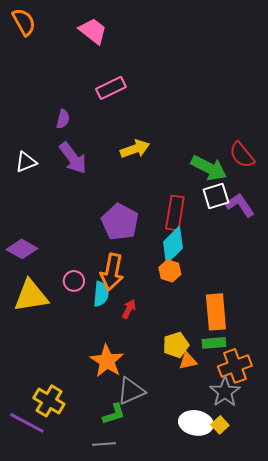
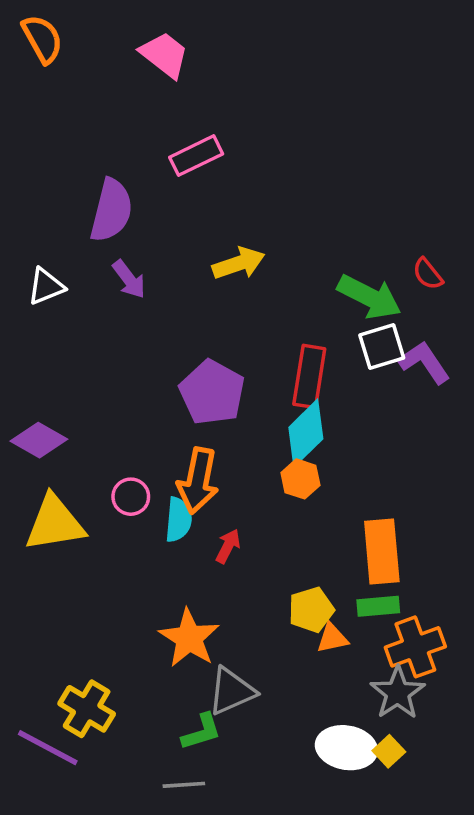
purple semicircle: (63, 119) -> (111, 210), size x1.8
red semicircle: (242, 155) -> (428, 274), size x0.7
purple arrow: (73, 158) -> (129, 279), size x0.7

